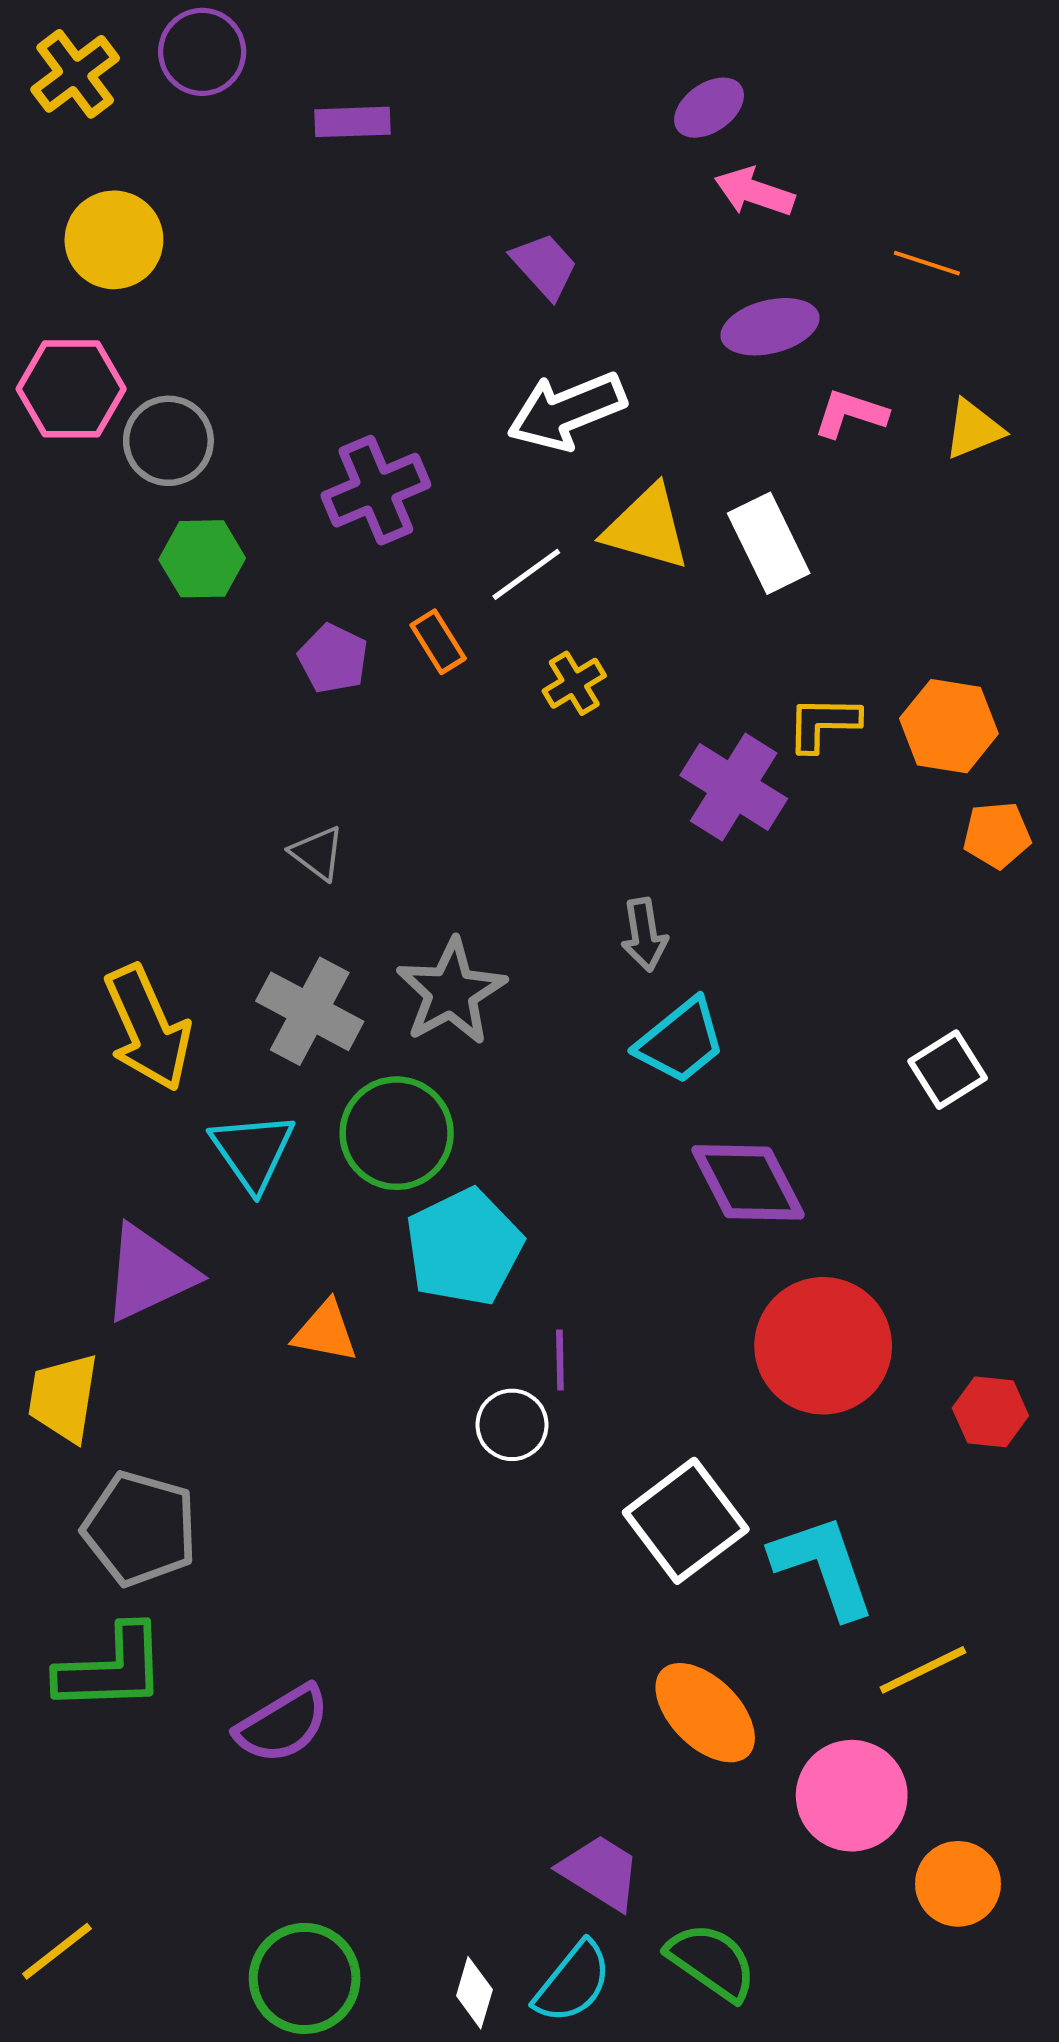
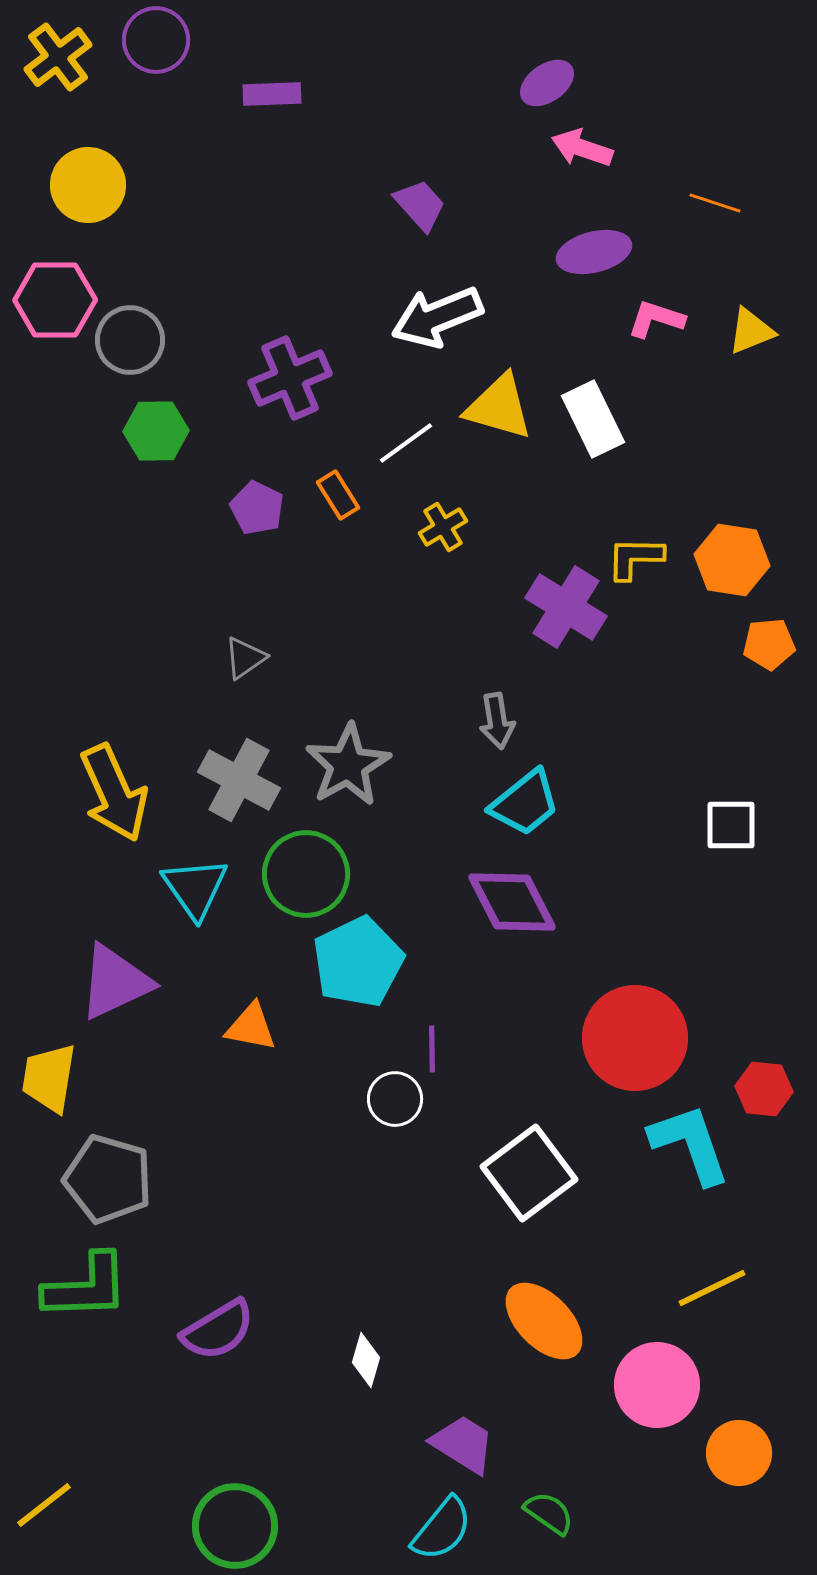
gray triangle: (318, 853) -> (245, 658), turned 48
white square: (948, 1070) -> (731, 825), turned 32
purple diamond: (748, 1182) -> (512, 902), moved
cyan L-shape: (823, 1566) -> (690, 1144), moved
green semicircle: (712, 1962) -> (549, 1513), size x0.7
white diamond: (474, 1993) -> (366, 1360), moved

